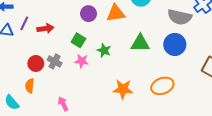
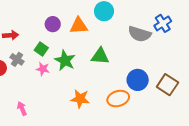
blue circle: (175, 44) -> (138, 80), moved
green star: (104, 50) -> (65, 60), size x1.5
gray cross: (55, 61) -> (17, 59), moved

